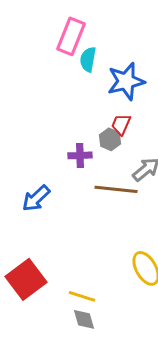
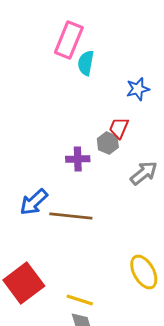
blue star: (126, 81) -> (138, 89), moved, size x0.6
brown line: (116, 189) -> (71, 216), moved

